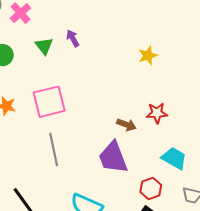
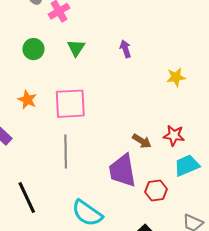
purple arrow: (73, 38) -> (125, 49), moved
cyan trapezoid: (174, 158) -> (187, 166), moved, turned -64
red hexagon: (151, 188) -> (156, 190), moved

